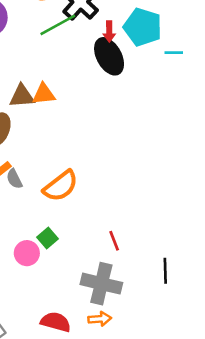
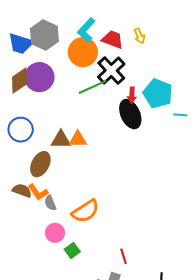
pink circle: (27, 253) -> (55, 233), moved

